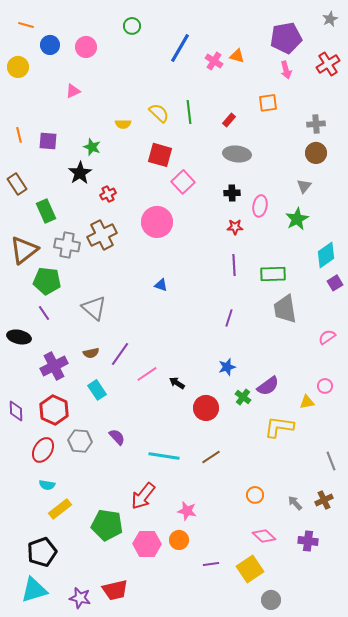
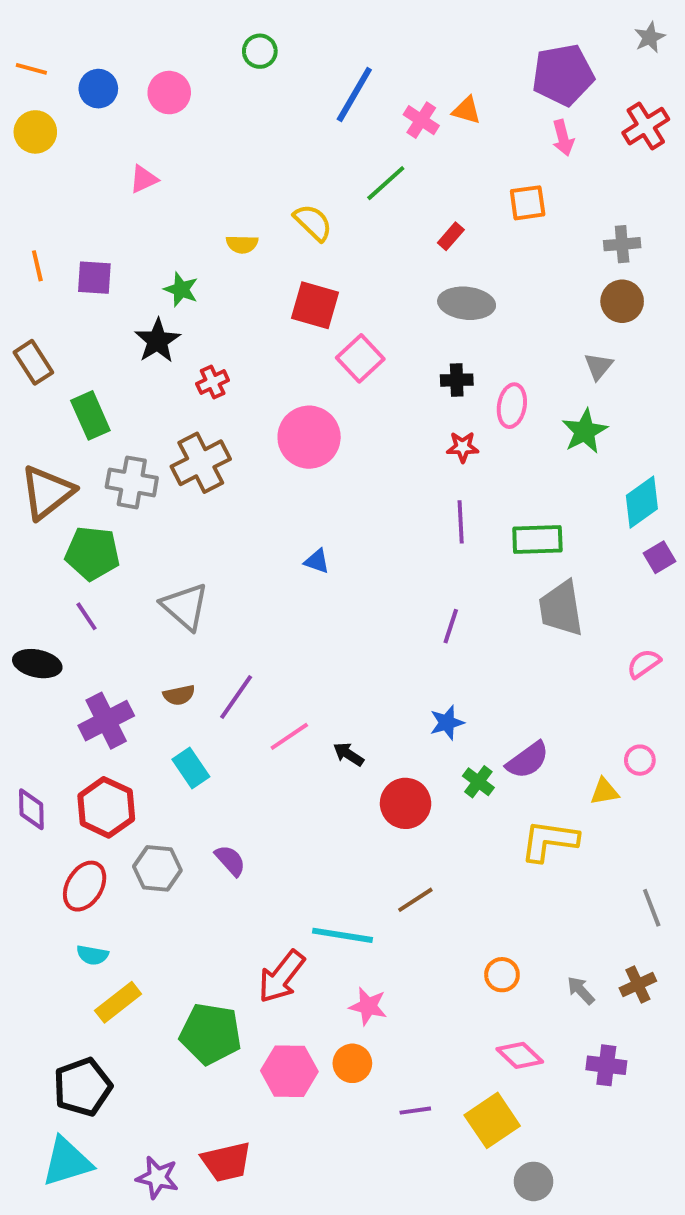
orange line: (26, 25) -> (31, 69), moved
green line: (189, 112) -> (386, 183), moved, turned 55
cyan line: (164, 456) -> (342, 935), moved

